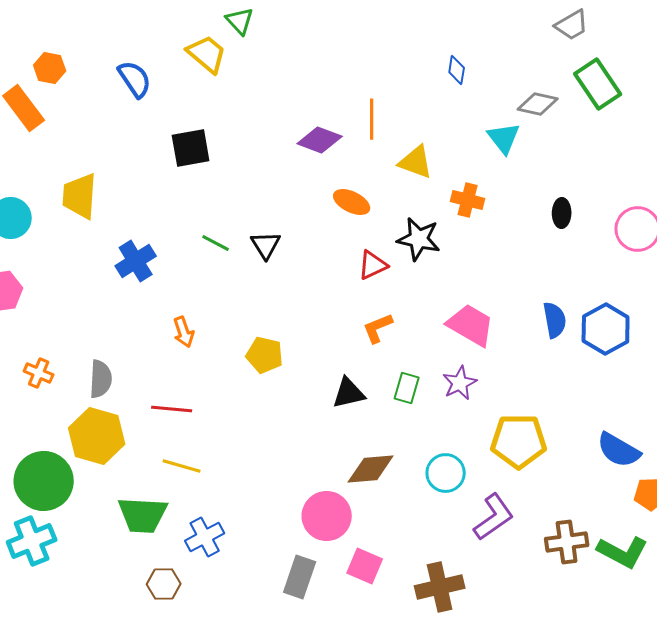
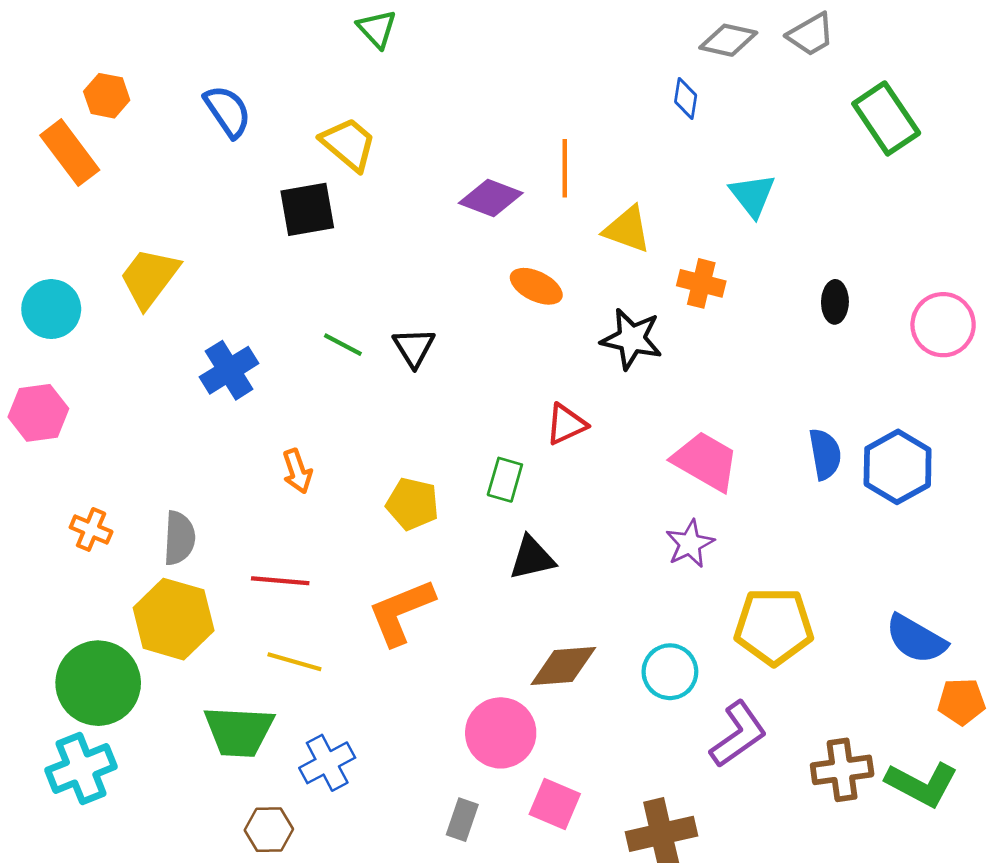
gray trapezoid: (572, 25) -> (811, 34), moved
yellow trapezoid: (207, 54) -> (348, 144), moved
gray diamond: (538, 104) -> (728, 40), moved
yellow trapezoid: (80, 196) -> (149, 278), turned 33
red triangle: (373, 265) -> (566, 424), moved
orange L-shape: (378, 328) -> (401, 612), moved, size x1.6
green rectangle: (407, 388) -> (505, 480), moved
gray rectangle: (300, 577) -> (462, 820), size x0.7

